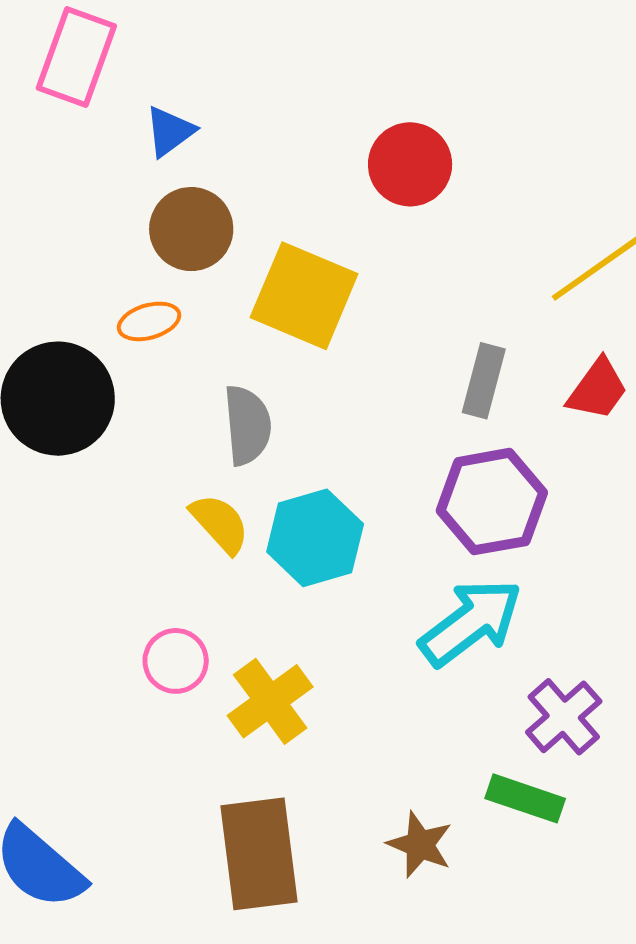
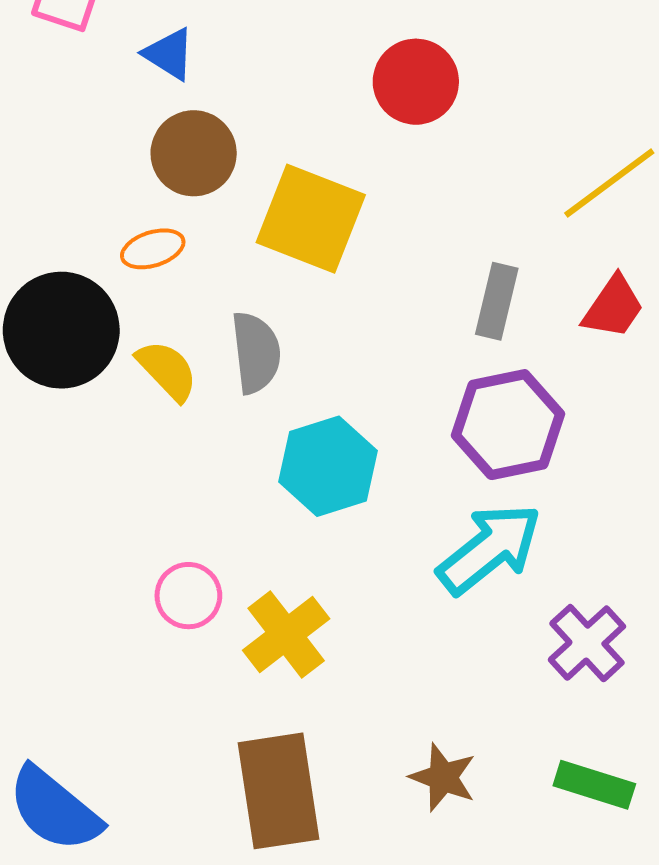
blue triangle: (170, 131) -> (169, 54), turned -50
yellow semicircle: (220, 524) -> (167, 370), moved
green rectangle: (525, 798) -> (594, 785), moved

